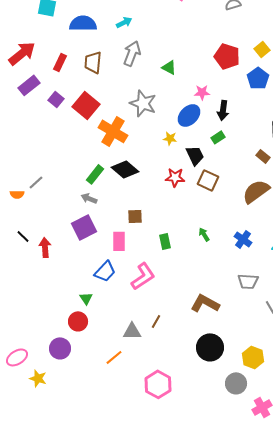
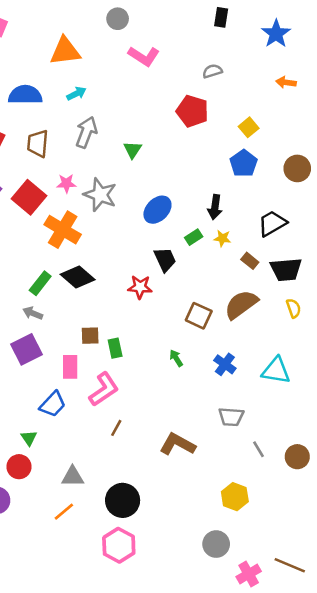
red pentagon: (227, 56) -> (192, 111), moved
green triangle: (169, 67) -> (133, 150), turned 35
pink star: (202, 92) -> (66, 183), moved
black arrow: (223, 110) -> (215, 207), moved
yellow star: (170, 138) -> (222, 238), moved
brown square: (208, 180) -> (199, 316), moved
green rectangle: (165, 241) -> (115, 348), moved
pink L-shape: (143, 276) -> (104, 389), moved
brown line: (156, 321) -> (116, 428), moved
gray triangle: (132, 331) -> (73, 477), moved
black circle: (210, 347) -> (123, 500), moved
yellow hexagon: (253, 357) -> (235, 497), moved

